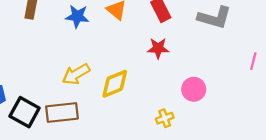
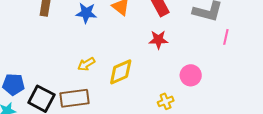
pink line: (253, 61) -> (226, 37), moved
yellow arrow: (76, 74) -> (86, 64), size x0.7

